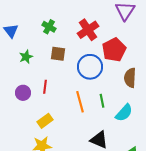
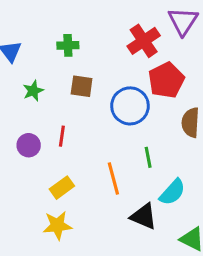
green cross: (49, 27) -> (68, 45), turned -32
red cross: (88, 30) -> (144, 41), moved
orange line: (80, 102) -> (113, 179), moved
cyan semicircle: (124, 113) -> (172, 192), moved

